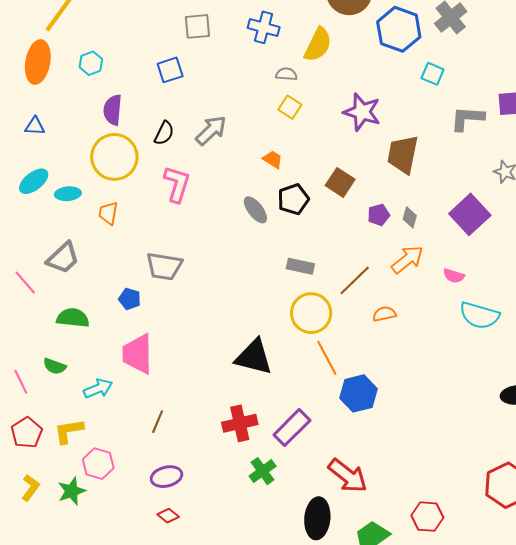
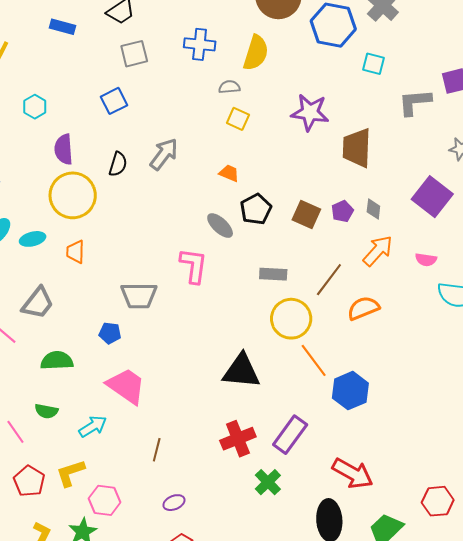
brown square: (340, 182) -> (306, 215), moved
pink L-shape: (177, 184) -> (194, 266), moved
orange semicircle: (384, 314) -> (363, 308), size x1.4
pink trapezoid: (138, 354) -> (126, 386), turned 135
purple ellipse: (166, 477) -> (174, 503), size x0.7

